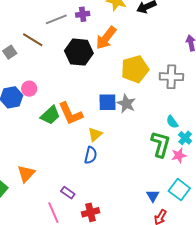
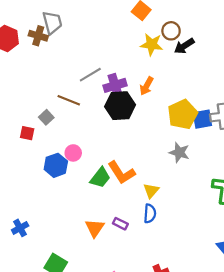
purple cross: (83, 14) -> (115, 85), moved, size x1.5
orange arrow: (106, 38) -> (147, 86), size x0.7
blue square: (107, 102) -> (202, 119), moved
orange triangle: (26, 174) -> (95, 228), moved
purple rectangle: (68, 193) -> (120, 224), moved

